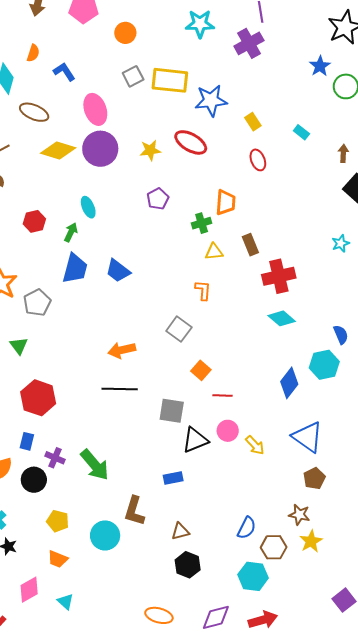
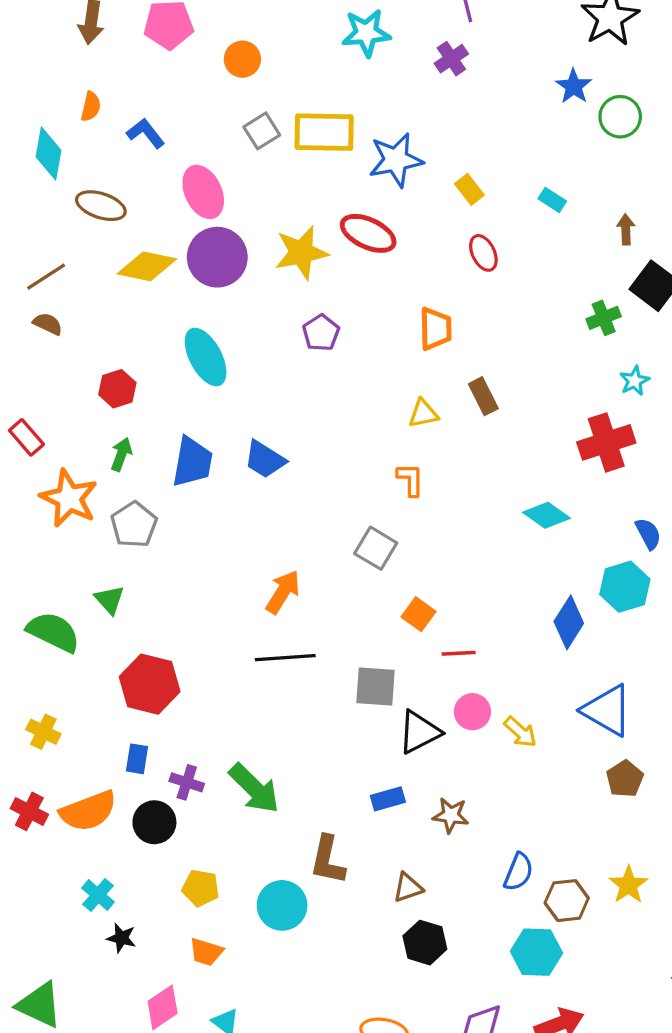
purple cross: (249, 43) -> (451, 59), size x0.7
yellow star: (150, 150) -> (301, 253), size x1.5
cyan ellipse: (88, 207) -> (206, 357), size x1.6
green cross: (202, 223) -> (604, 318), moved
green arrow: (71, 232) -> (121, 454), moved
red cross: (279, 276) -> (606, 442), moved
orange arrow: (122, 350) -> (283, 592), turned 140
brown star: (299, 515) -> (451, 815), moved

